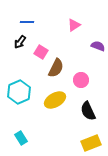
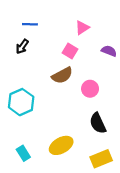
pink square: (41, 52) -> (70, 51), moved
brown semicircle: (56, 68) -> (62, 75), turned 36
yellow ellipse: (55, 100) -> (61, 145), moved

